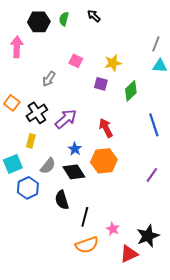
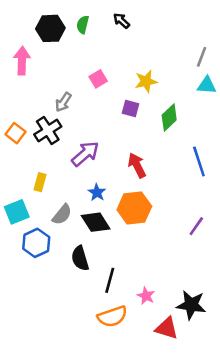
pink square: (76, 61) -> (98, 79), turned 32
black cross: (37, 113) -> (48, 130), moved
black star: (148, 236) -> (191, 305), turned 30
red triangle: (129, 254) -> (167, 328), turned 42

